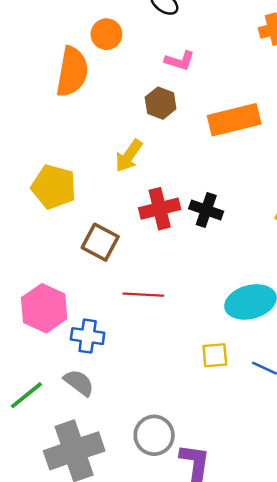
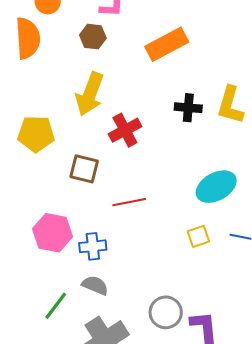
brown hexagon: (161, 103) -> (93, 37), moved
yellow arrow: (129, 156) -> (90, 94), size x1.5
black cross: (206, 210) -> (188, 108), moved

